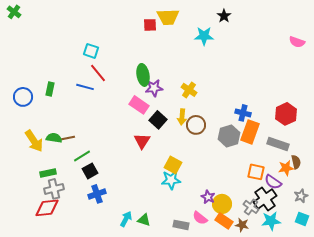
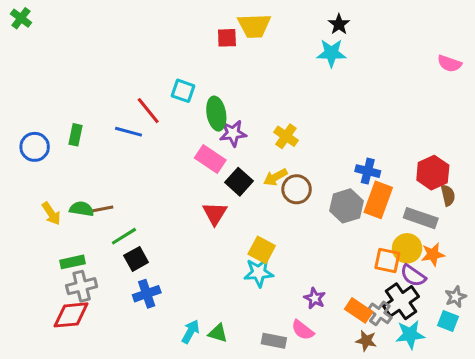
cyan star: (204, 36) -> (331, 53), moved
cyan square: (91, 51) -> (183, 91), moved
yellow arrow: (182, 117) -> (275, 177), turned 56
yellow arrow: (34, 141) -> (51, 213), size x0.7
brown semicircle: (296, 162) -> (448, 195), moved
yellow circle: (222, 204) -> (407, 248), moved
cyan square: (302, 219) -> (448, 321), moved
orange rectangle: (224, 221) -> (359, 310), moved

